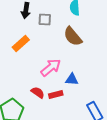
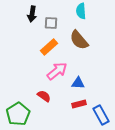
orange rectangle: (21, 43) -> (49, 47), moved
red rectangle: (56, 94) -> (79, 104), moved

